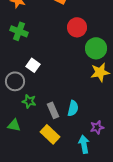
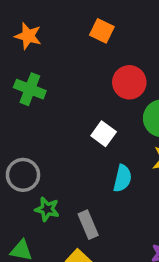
white square: (33, 65) -> (104, 134), moved
cyan semicircle: (73, 108) -> (122, 178), moved

